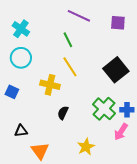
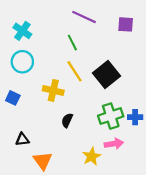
black square: (116, 70) -> (106, 75), moved
green cross: (104, 109) -> (111, 116), turned 30
pink arrow: (121, 132) -> (114, 144), moved, turned -132

